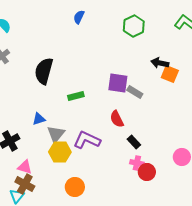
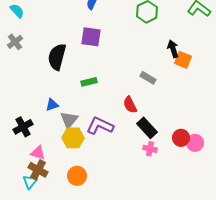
black arrow: (160, 63) -> (173, 49), turned 60
purple square: (118, 83) -> (91, 37), moved
black rectangle: (134, 142) -> (147, 128), size x1.5
red circle: (147, 172) -> (181, 138), moved
orange circle: (75, 187) -> (77, 176), moved

